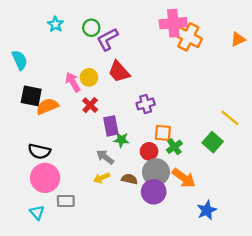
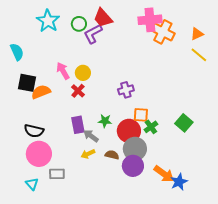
cyan star: (55, 24) -> (48, 21), size x1.6
orange triangle: (238, 39) -> (197, 34), moved
red trapezoid: (119, 72) -> (103, 18), moved
yellow circle: (89, 77) -> (83, 73), moved
yellow line: (230, 118) -> (199, 55), moved
purple rectangle: (111, 126) -> (78, 125), moved
red circle: (149, 151) -> (129, 131), size x1.5
orange arrow: (184, 178) -> (164, 174), moved

